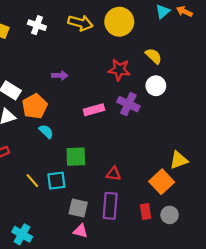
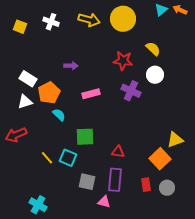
pink rectangle: (94, 110) -> (91, 94), moved
cyan square: (56, 181) -> (68, 158), turned 30
pink triangle: (80, 231) -> (104, 202), moved

